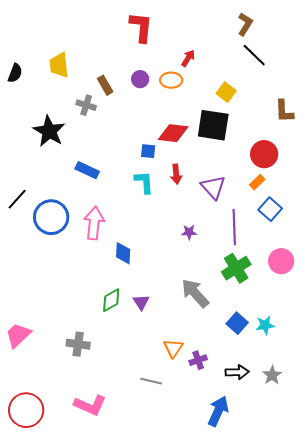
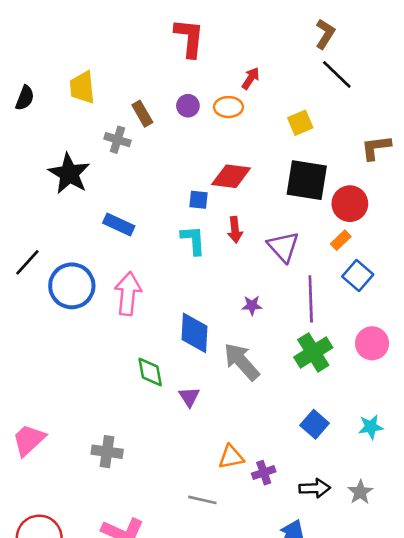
yellow square: (226, 92) -> (300, 123), turned 30
brown L-shape: (284, 111) -> (376, 148), turned 85
black square: (213, 125) -> (307, 180), moved
blue diamond: (123, 253) -> (195, 333), moved, size x1.4
gray arrow: (195, 293) -> (242, 362), moved
green diamond: (111, 300) -> (150, 372), moved, turned -70
cyan star: (265, 325) -> (371, 427), moved
orange triangle: (173, 348) -> (231, 457), turned 45

